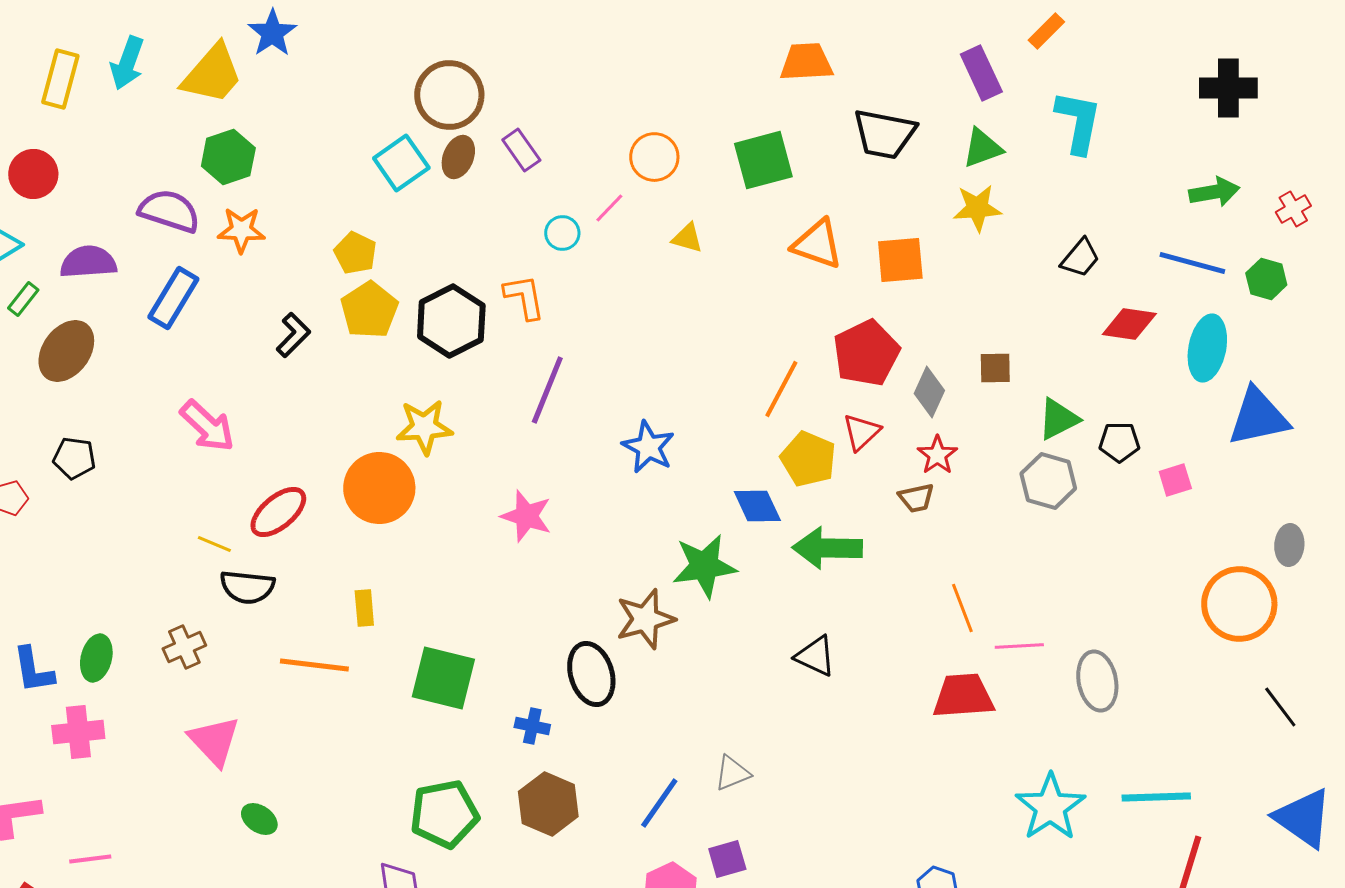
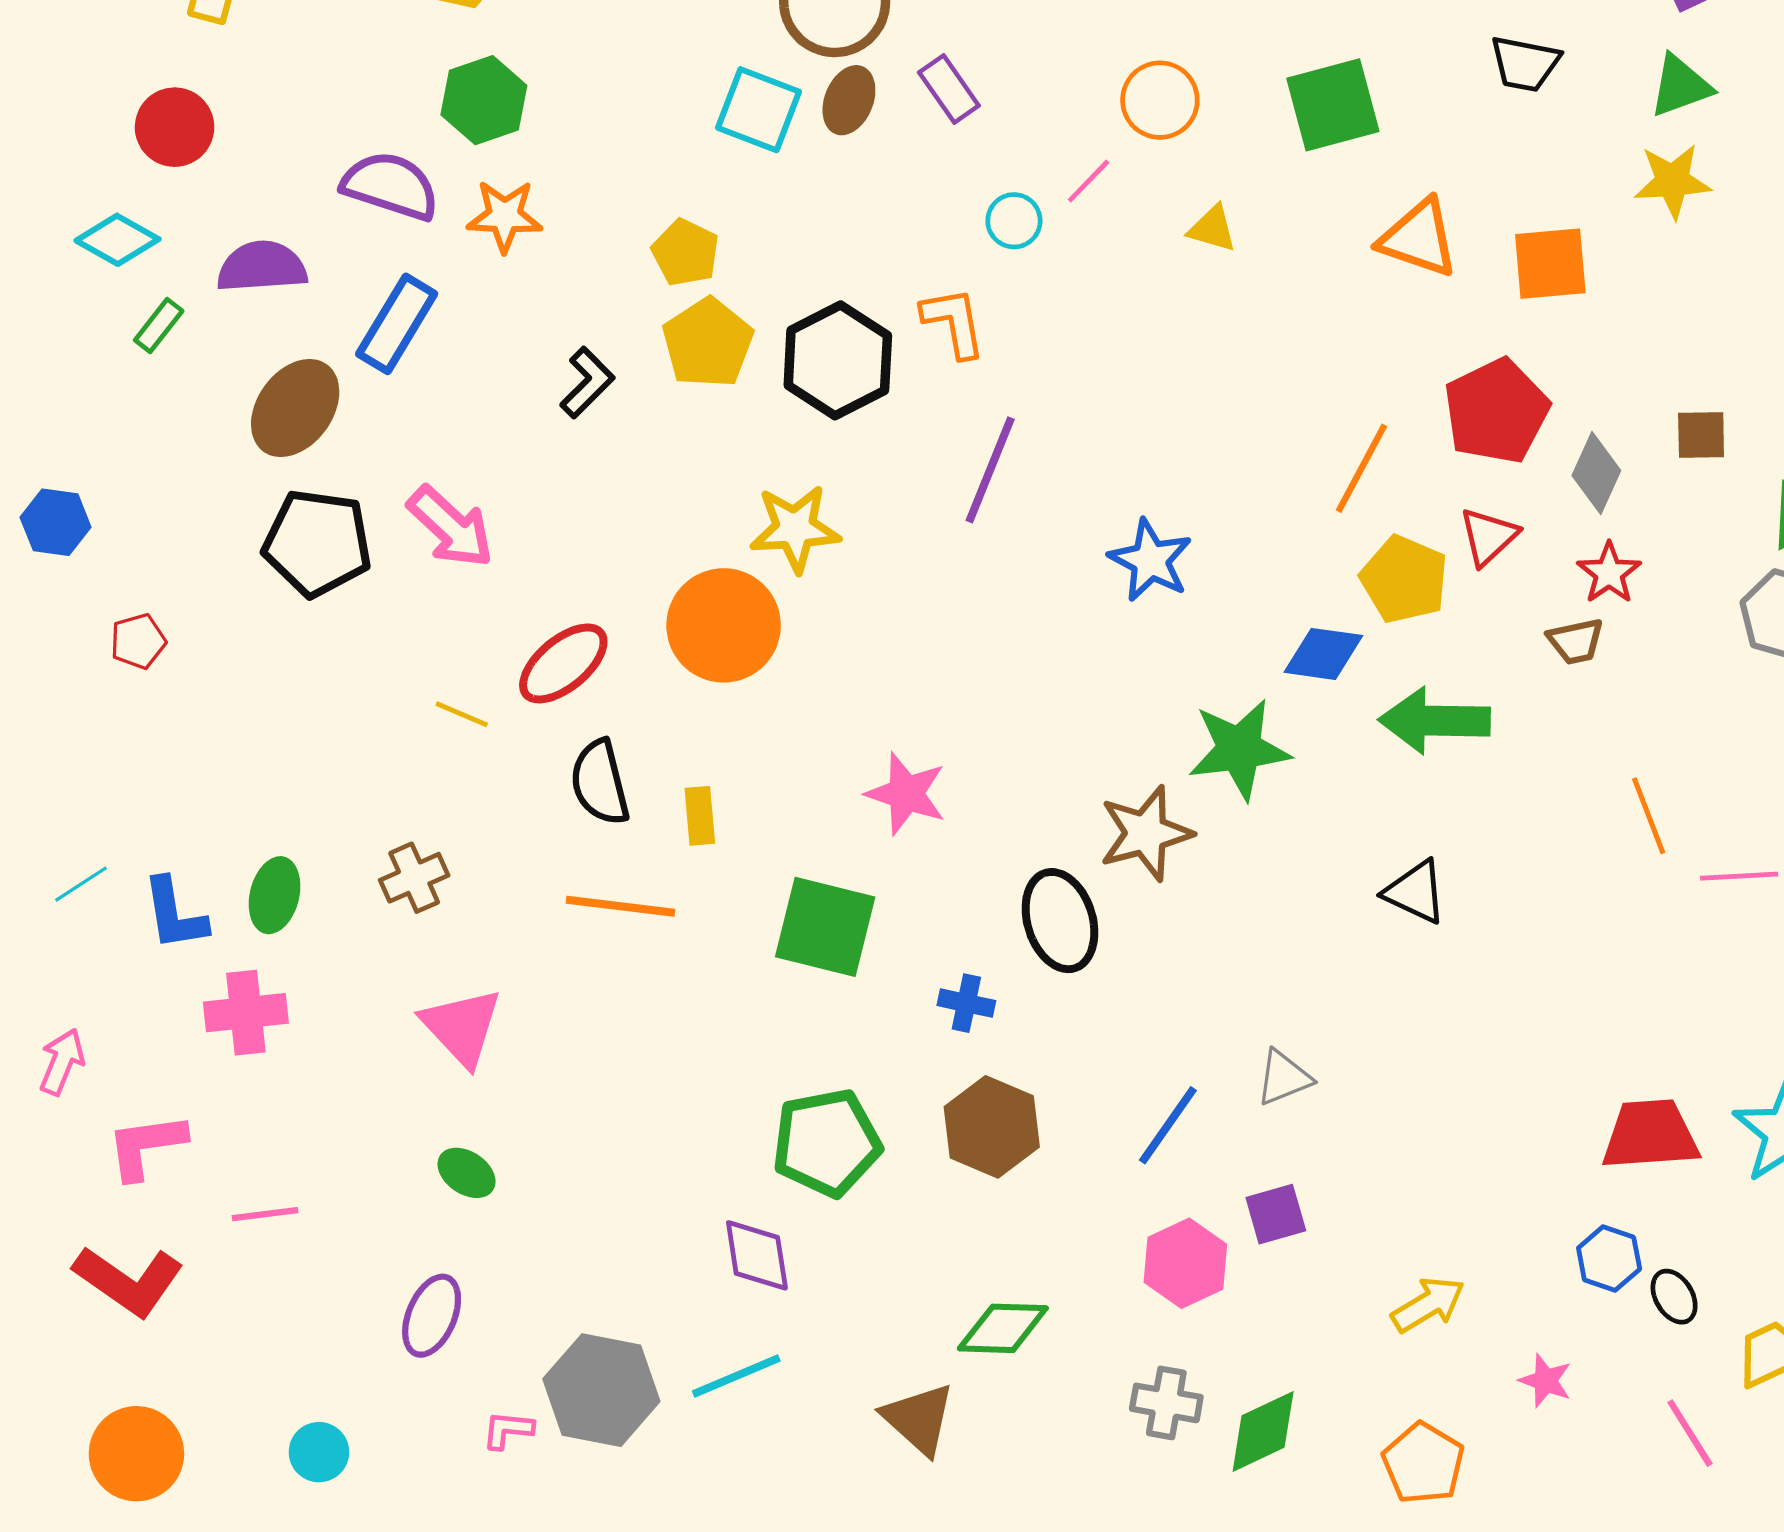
black trapezoid: (884, 134) -> (1525, 64), size x0.7
cyan square: (401, 163) -> (758, 110), turned -34
brown ellipse: (66, 351) -> (295, 408), moved
black pentagon: (74, 458) -> (317, 543), moved, size x1.6
blue diamond: (757, 506) -> (1323, 654), turned -57
pink star: (526, 516) -> (906, 794), moved
black semicircle: (247, 587) -> (600, 782), moved, turned 70
red trapezoid: (963, 696) -> (1650, 1135), moved
green ellipse: (259, 819) -> (467, 1173), moved

